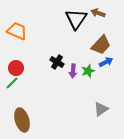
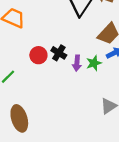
red circle: (16, 68) -> (38, 55), moved

